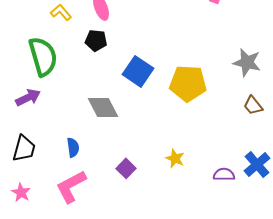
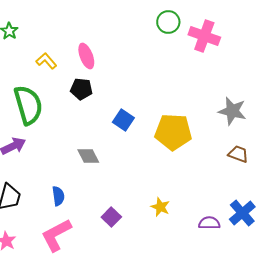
blue square: (138, 71) -> (123, 120), size x0.7
brown trapezoid: (253, 105) -> (238, 154), turned 150
gray diamond: (103, 107) -> (88, 156), size x0.7

